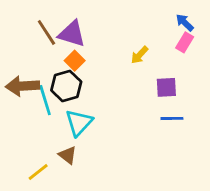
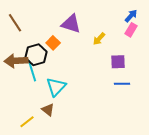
blue arrow: (185, 23) -> (131, 16), turned 88
brown line: (46, 32) -> (15, 23), moved
purple triangle: (72, 34) -> (71, 24), moved
black hexagon: (66, 86) -> (36, 55), moved

